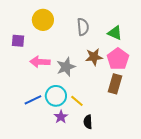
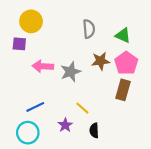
yellow circle: (43, 20) -> (31, 21), moved
cyan circle: (56, 96) -> (28, 133), moved

